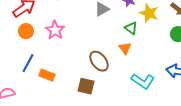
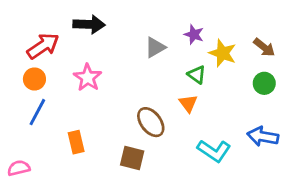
orange circle: (26, 31) -> (34, 79), moved
blue line: (28, 63) -> (37, 112), moved
orange rectangle: (47, 75) -> (76, 142), turned 56

